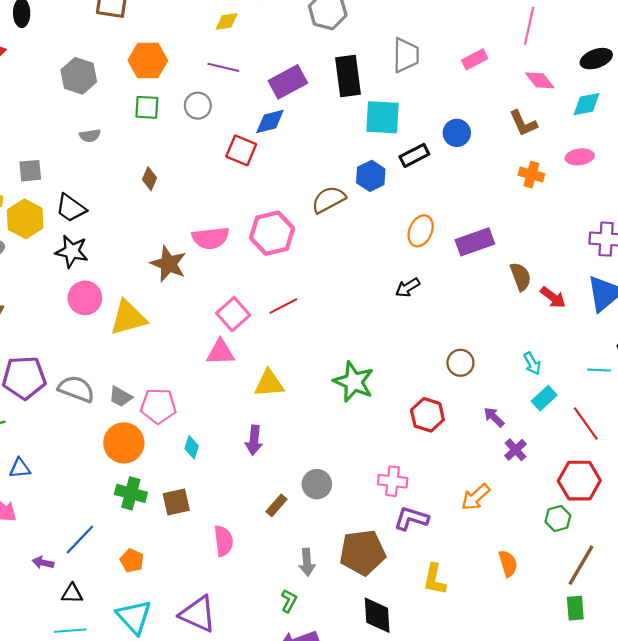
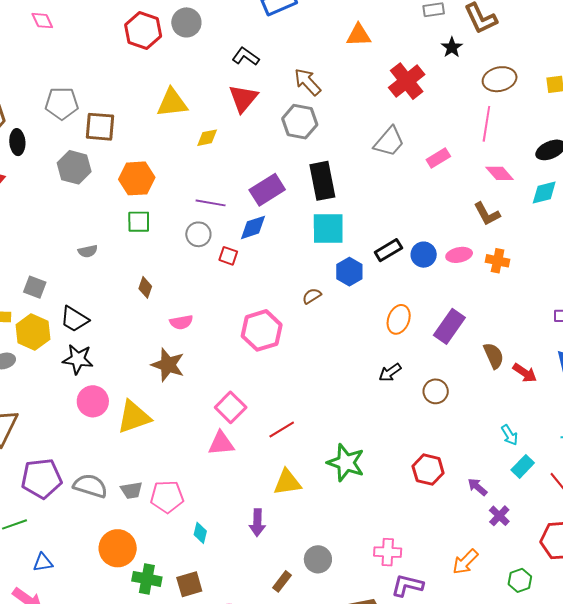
gray trapezoid: (406, 55) -> (389, 142), moved, turned 44
purple line: (223, 67) -> (211, 203), moved
gray hexagon: (79, 76) -> (74, 167), moved
gray circle: (198, 106) -> (198, 234), moved
cyan square: (382, 117) -> (328, 228), moved
blue circle: (457, 133) -> (424, 255), moved
red square: (241, 150) -> (228, 256), size x0.7
pink ellipse: (580, 157) -> (459, 255), moved
gray square: (30, 171) -> (35, 287), turned 30
brown semicircle: (329, 200) -> (312, 296), size x0.6
pink semicircle: (211, 238) -> (181, 322), moved, size x0.7
purple rectangle: (475, 242) -> (449, 326), turned -32
red line: (283, 306) -> (282, 429), moved
brown circle: (460, 363) -> (436, 391), moved
yellow triangle: (269, 383) -> (287, 482), moved
gray trapezoid: (120, 397) -> (132, 490), turned -35
red hexagon: (427, 415) -> (428, 470), moved
orange circle: (124, 443) -> (118, 548), moved
green hexagon: (558, 518) -> (520, 580), moved

